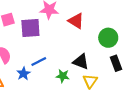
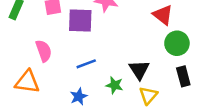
red triangle: (76, 21) -> (163, 15), moved
black triangle: (81, 62) -> (139, 70), turned 30
blue star: (23, 74) -> (79, 96), moved

